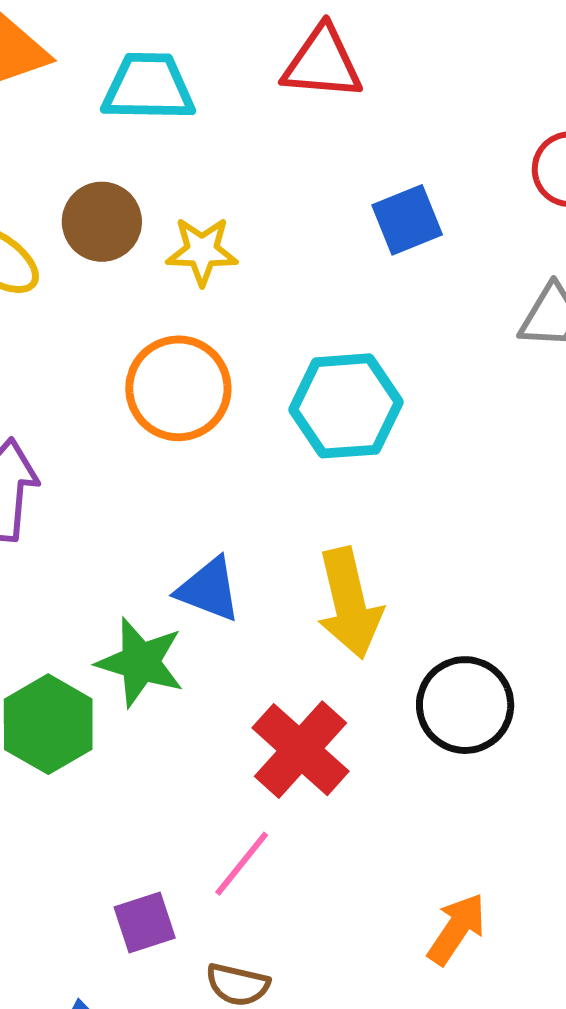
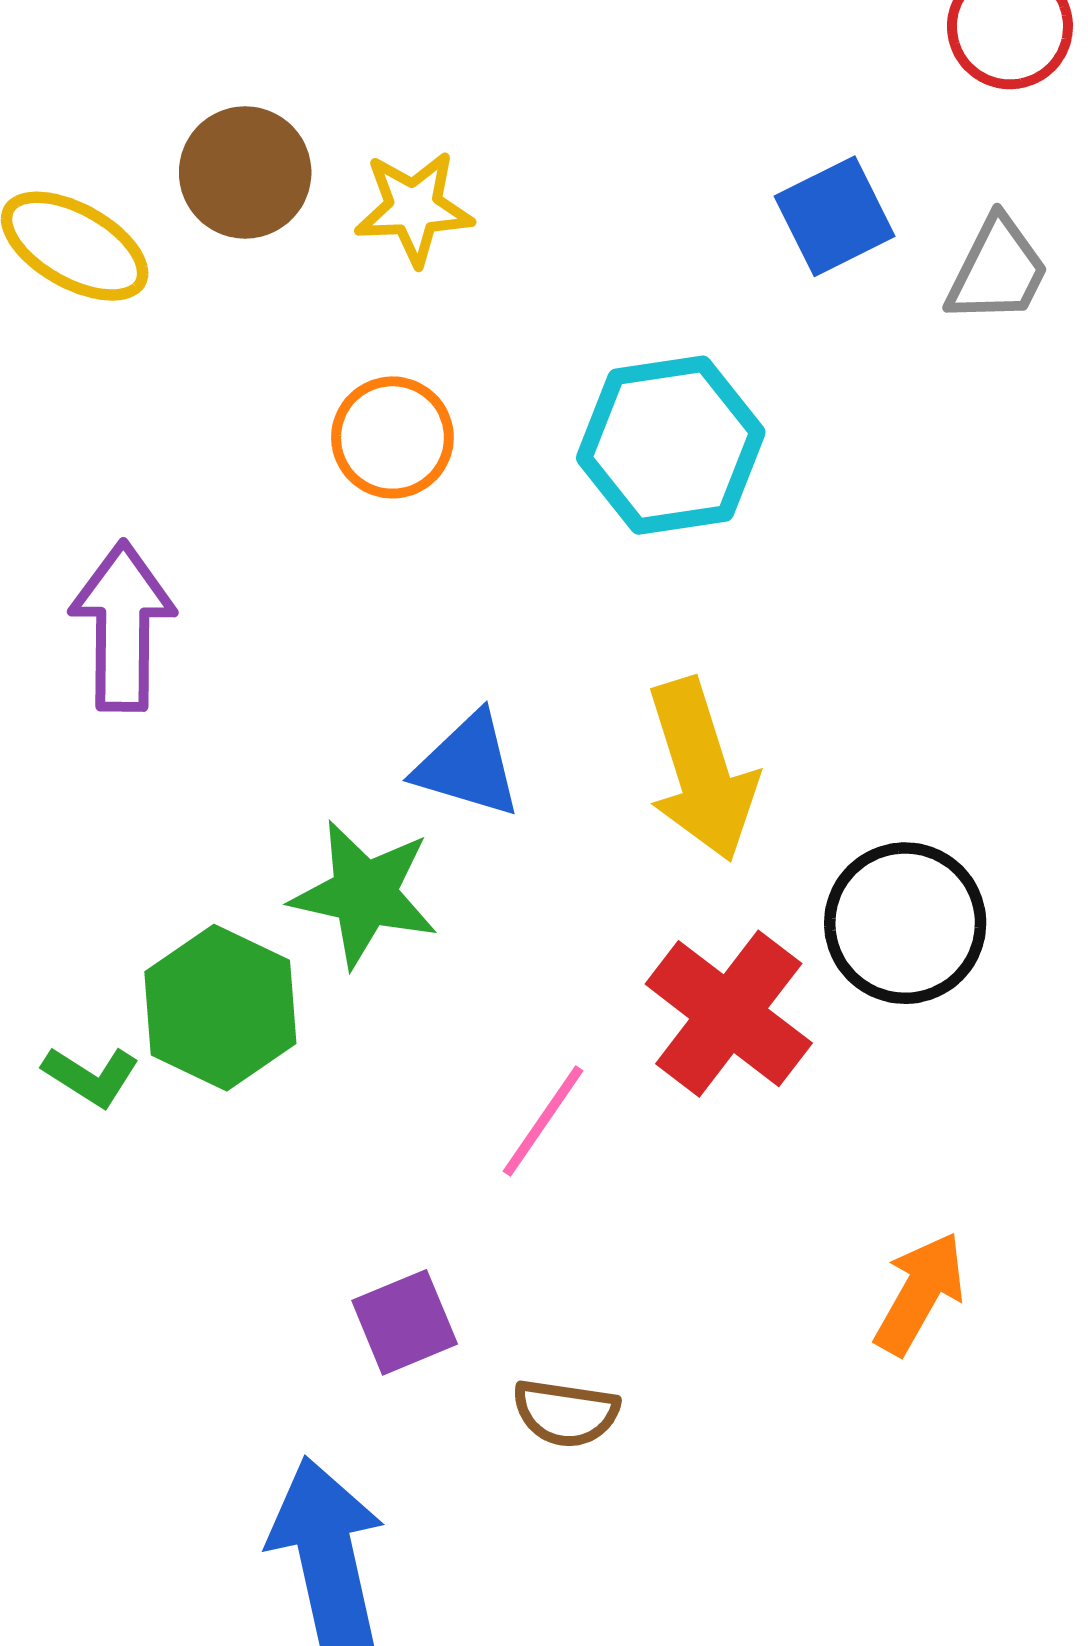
blue square: (407, 220) -> (835, 216), moved
orange circle: (178, 388) -> (392, 437), size x0.7
red cross: (300, 750) -> (729, 1014), moved
pink line: (242, 864) -> (543, 1121), moved

